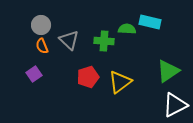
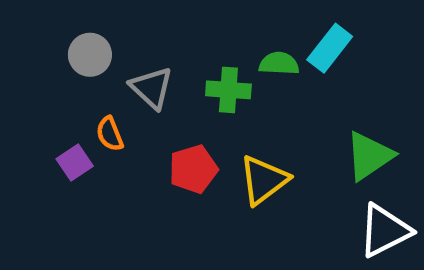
cyan rectangle: (150, 22) -> (330, 48), turned -65
orange semicircle: (42, 46) -> (110, 134), moved

